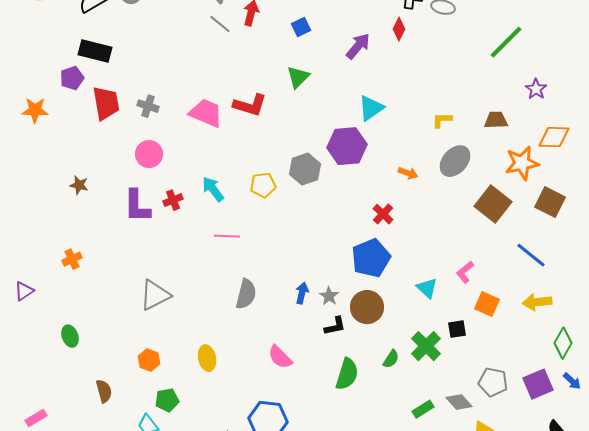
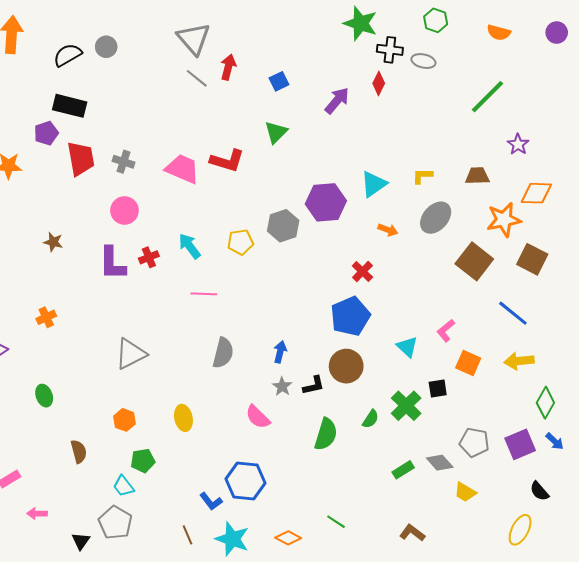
cyan triangle: (371, 108) -> (374, 184), moved
gray star: (329, 296) -> (282, 386), moved

